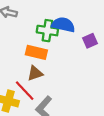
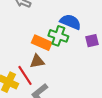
green cross: (47, 31) -> (58, 36), moved

